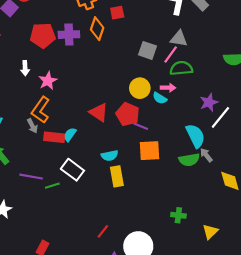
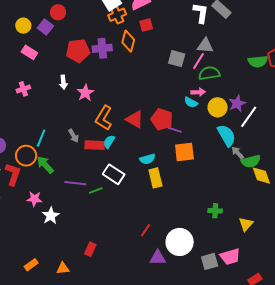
yellow circle: (140, 88) -> (218, 107), moved
orange L-shape: (41, 110) -> (104, 118), moved
green semicircle: (189, 160) -> (251, 161), moved

